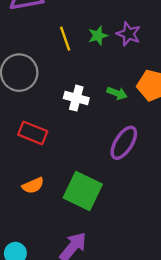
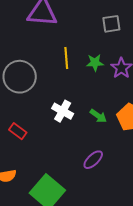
red rectangle: (33, 133) -> (18, 131), size x0.7
purple ellipse: (124, 143) -> (93, 160), size x0.7

